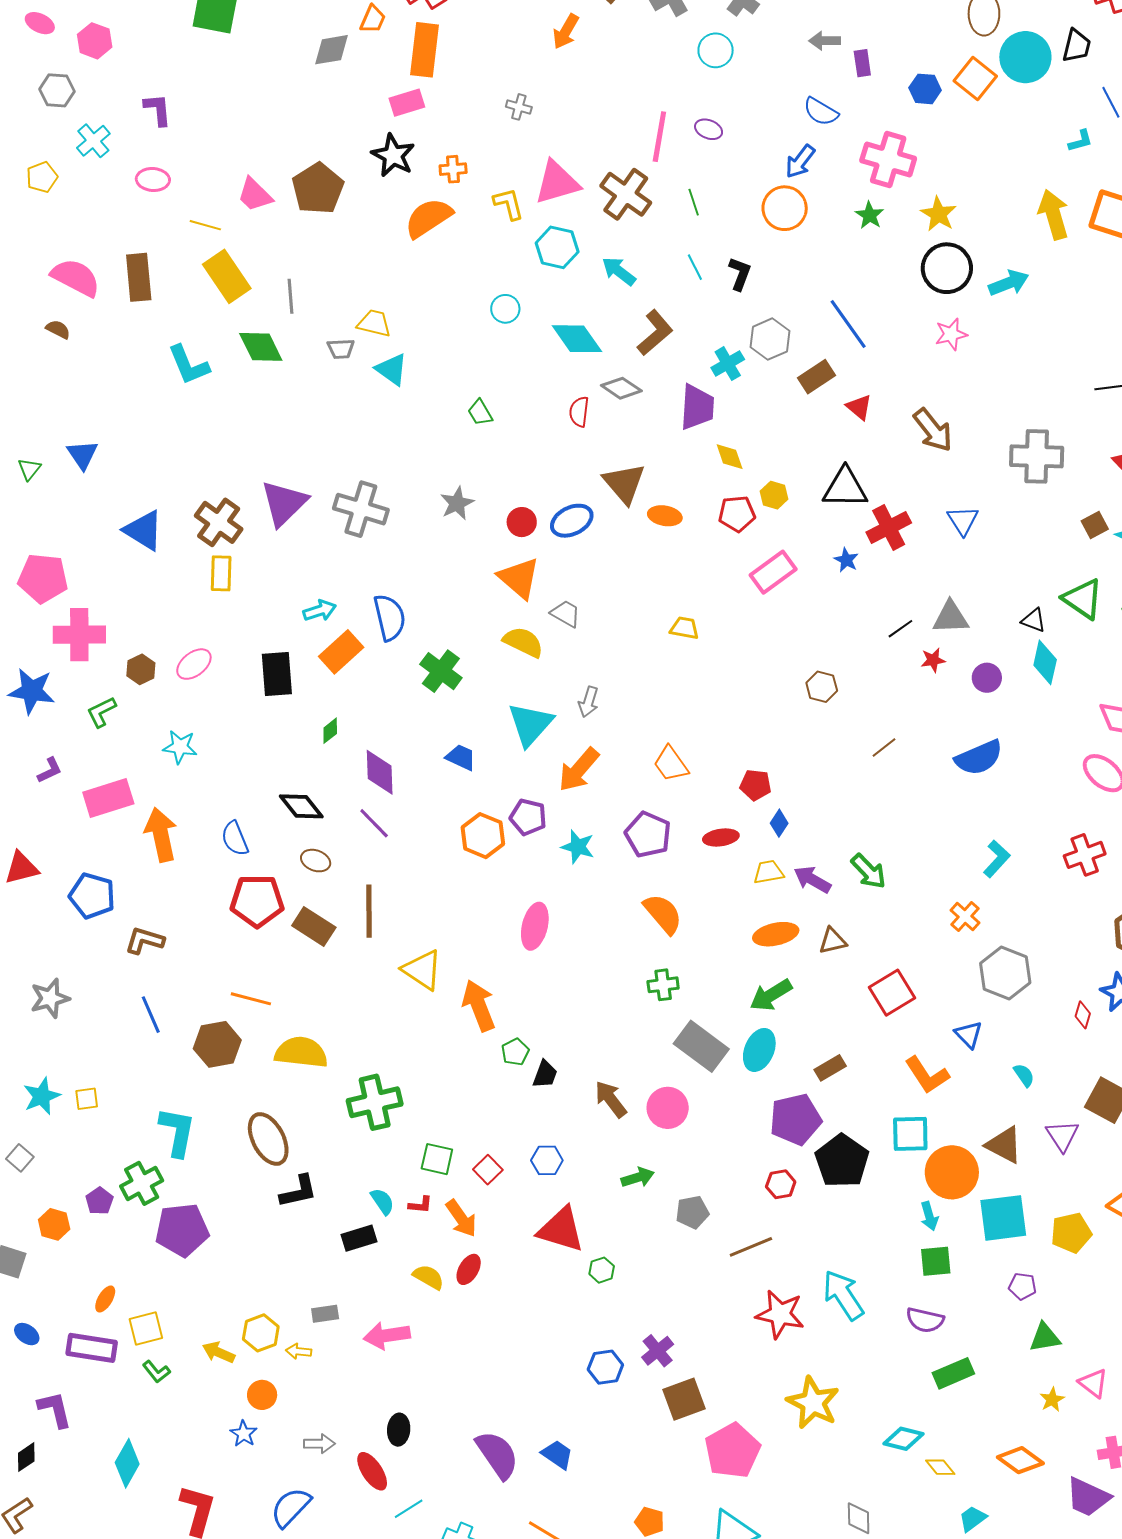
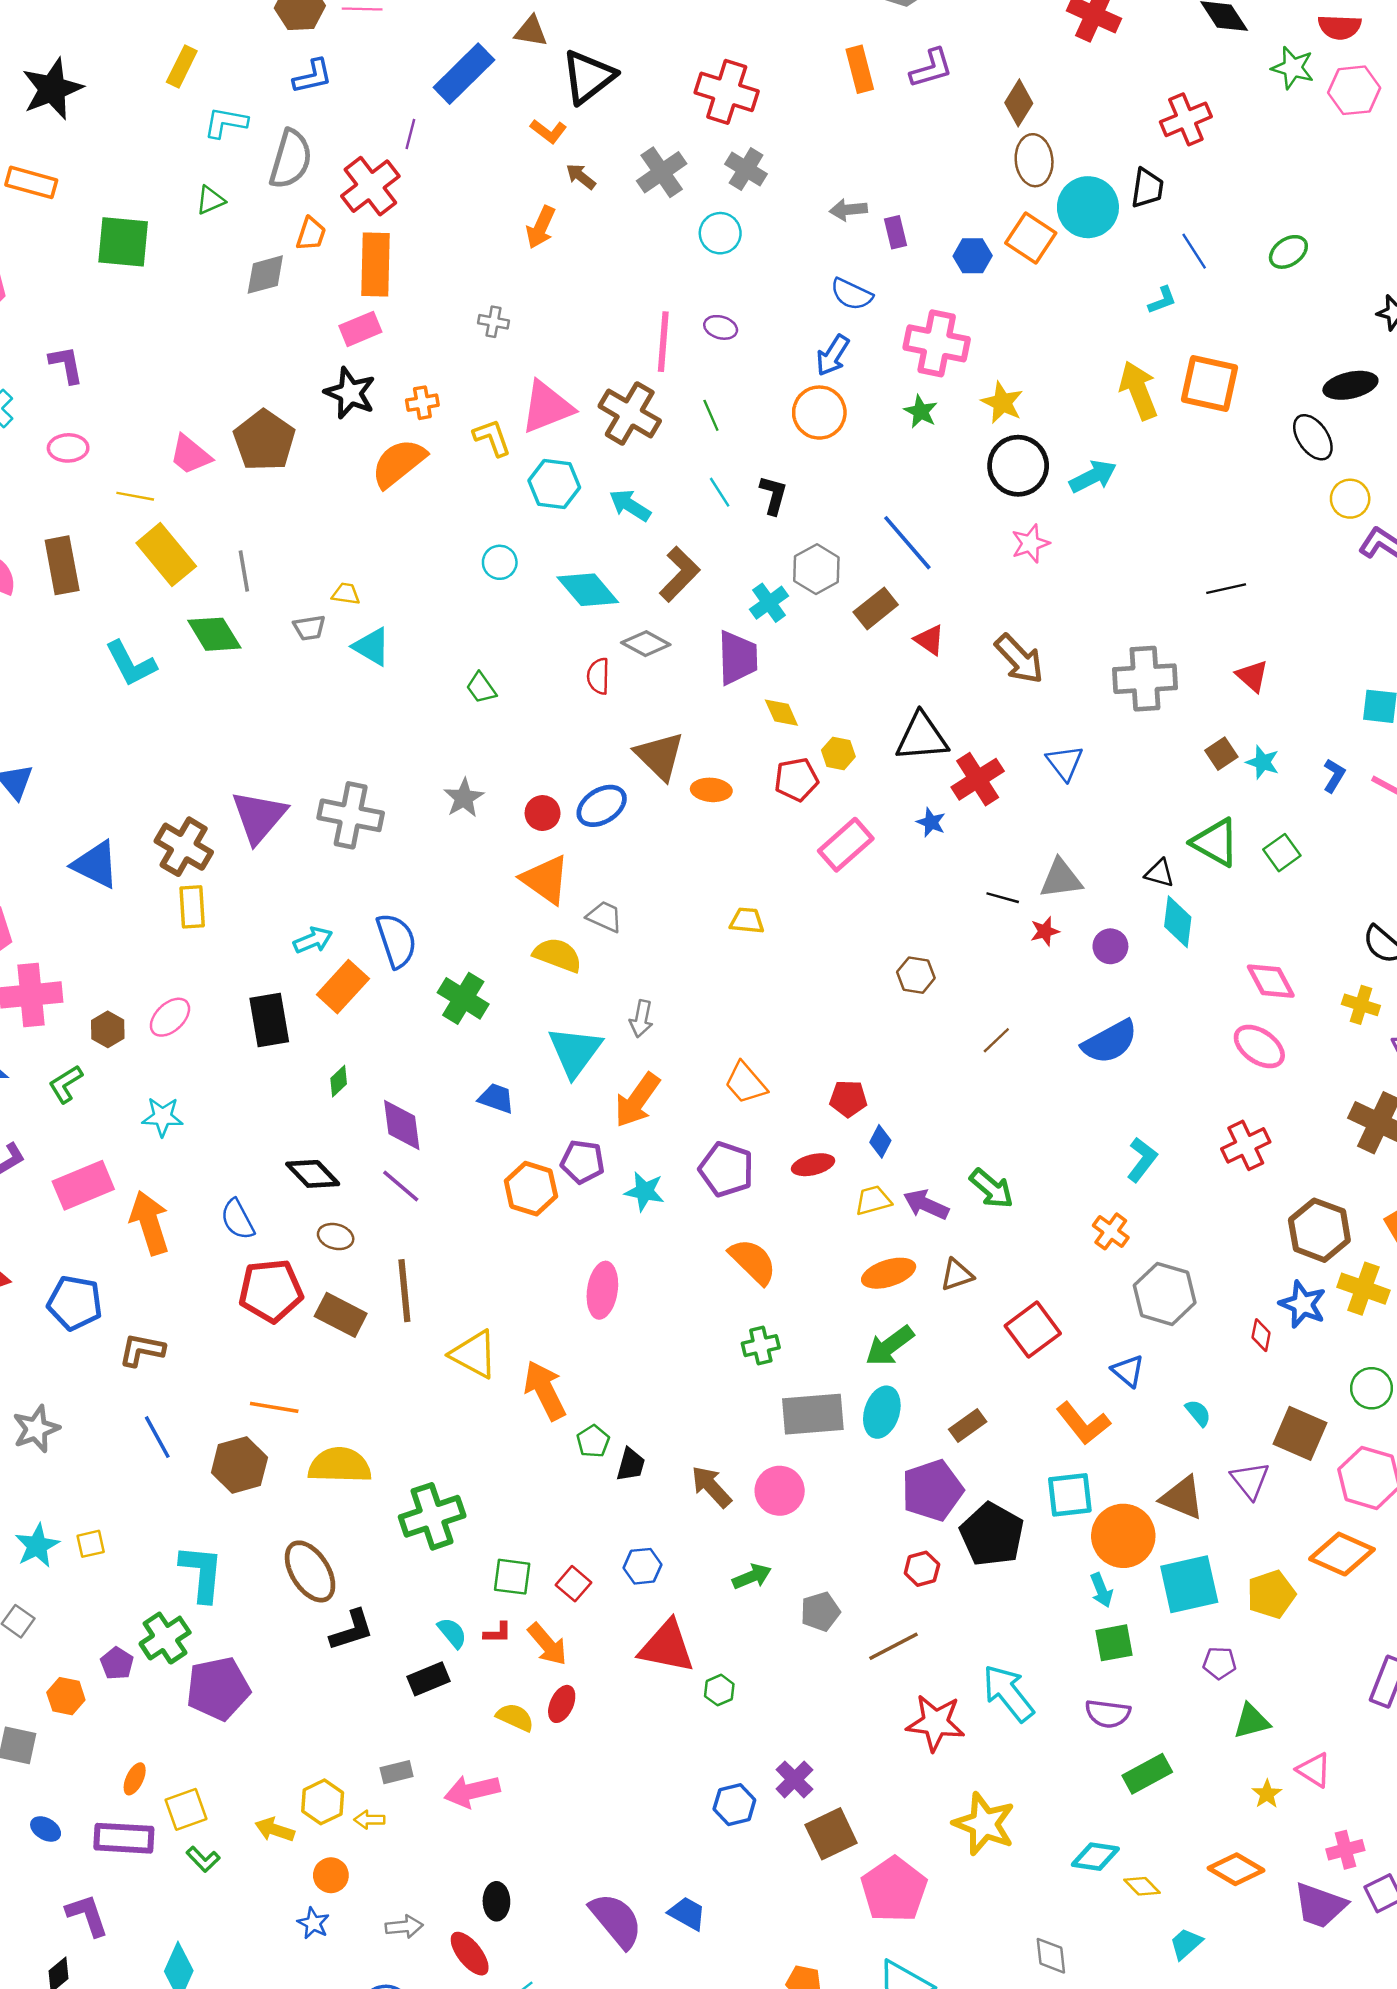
yellow trapezoid: (374, 323) -> (346, 594), size x0.7
black line: (900, 629) -> (1003, 898), turned 56
gray rectangle: (701, 1046) -> (813, 1414), turned -36

